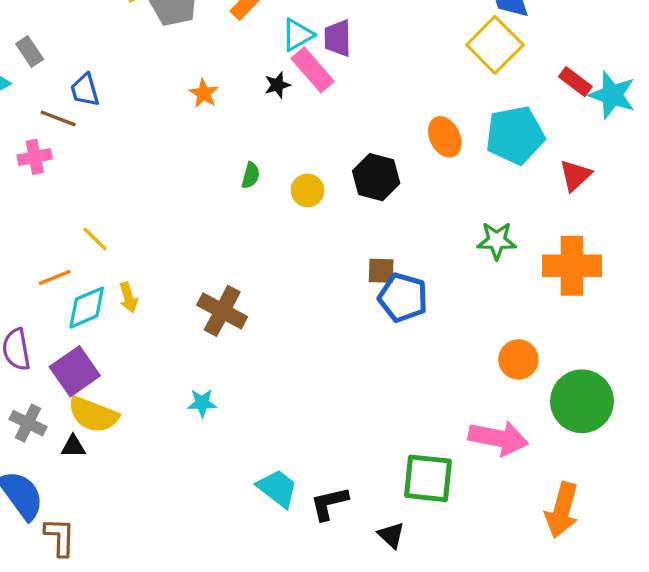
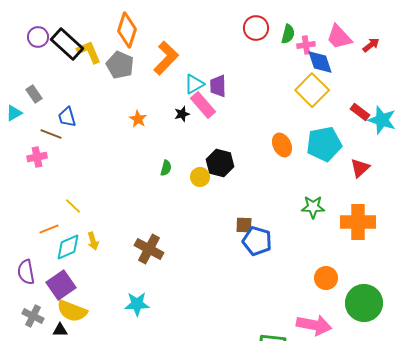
black hexagon: (376, 177) -> (220, 163), moved
cyan star: (202, 403) -> (137, 304), size x1.4

